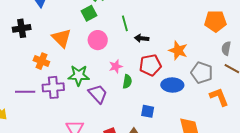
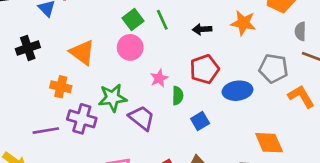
green square: (89, 13) -> (133, 20), moved
black arrow: (142, 38) -> (202, 29), moved
orange star: (178, 50) -> (243, 23), moved
purple cross: (53, 87) -> (82, 119), turned 30
blue square: (148, 111) -> (200, 121), moved, turned -32

